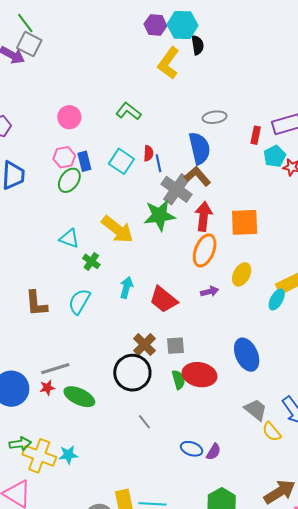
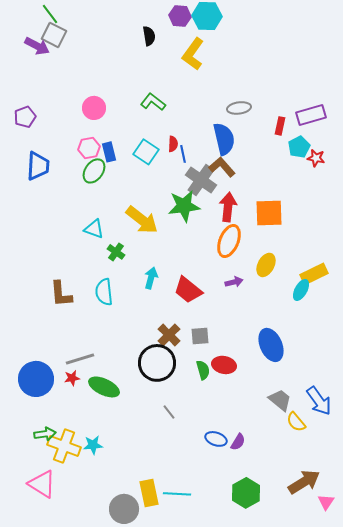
black semicircle: (198, 45) -> (149, 36), moved
cyan semicircle: (79, 302) -> (104, 292), turned -36
red ellipse: (200, 375) -> (224, 365), size x0.7

